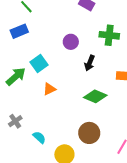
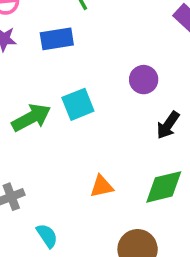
orange triangle: (49, 89) -> (102, 186), moved
green diamond: (95, 96) -> (164, 187), turned -50

